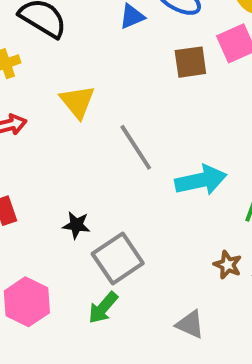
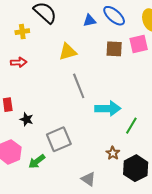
yellow triangle: (77, 102) -> (68, 52), moved, turned 42
black star: (76, 225) -> (27, 119), moved
green arrow: (103, 308) -> (37, 161), moved

